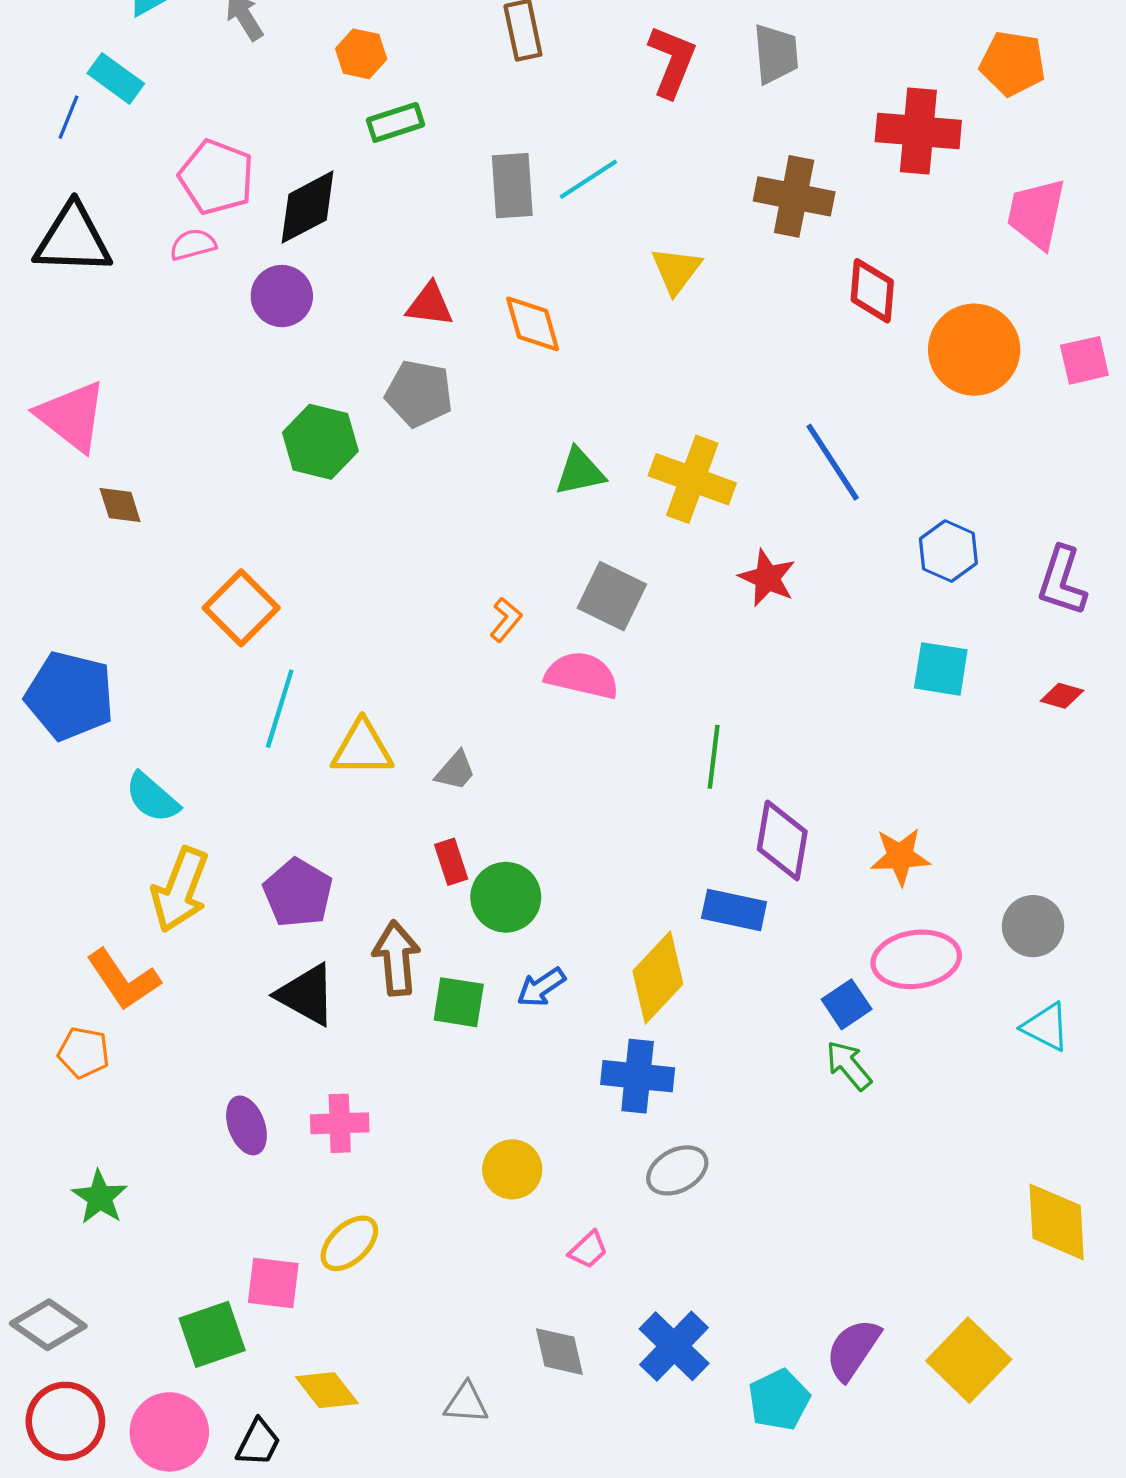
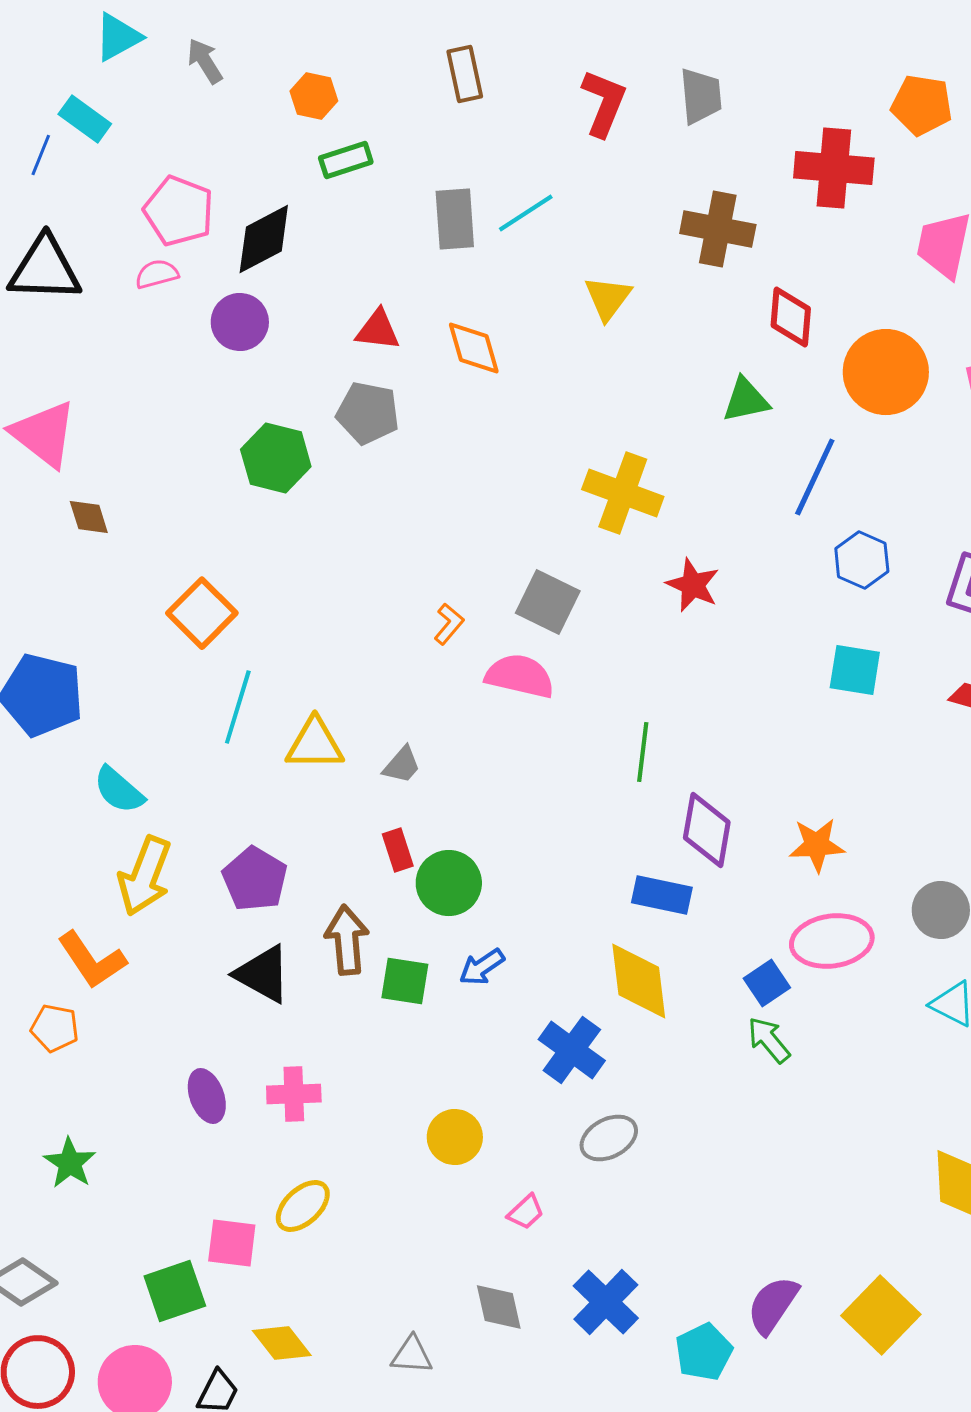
blue line: (833, 462) -> (815, 477), moved, turned 58
green triangle: (580, 472) -> (746, 400), moved
yellow diamond: (658, 978) -> (639, 981), moved, turned -50
blue cross: (638, 1076) -> (572, 1050), turned 30

